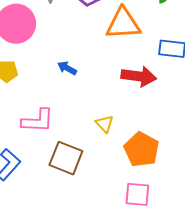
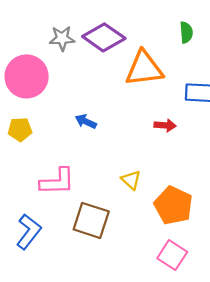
red arrow: (139, 76) -> (165, 125), size x0.6
pink square: (137, 194) -> (172, 255), turned 32

